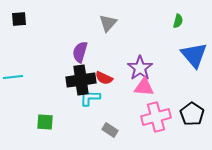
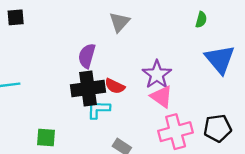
pink triangle: (144, 87) -> (162, 97), turned 30
black pentagon: (192, 114) -> (218, 128), turned 30

